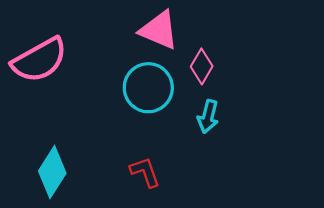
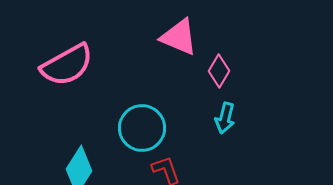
cyan circle: (148, 88) -> (142, 128), moved

